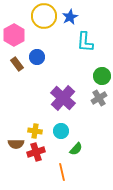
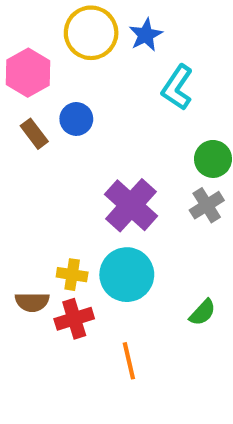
cyan L-shape: (85, 42) -> (177, 87), turned 30
cyan circle: (61, 131) -> (127, 275), size x1.6
green semicircle: (76, 149) -> (202, 312), moved

